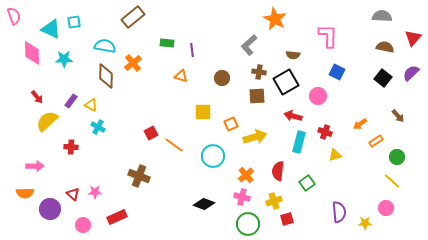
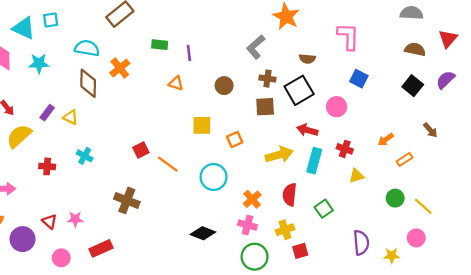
cyan cross: (98, 127) -> (85, 156), moved
yellow arrow: (255, 137) -> (279, 155), moved
green circle: (397, 157) -> (395, 198), moved

